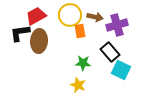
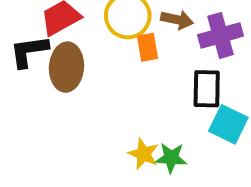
black rectangle: (110, 52) -> (207, 89), turned 42
green star: (83, 63) -> (171, 158), moved

